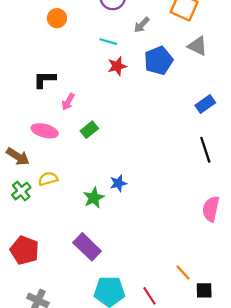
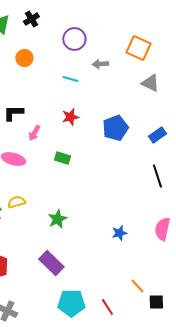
gray arrow: (142, 25) -> (100, 64), turned 42
blue pentagon: (158, 61) -> (115, 128), moved
red star: (117, 66) -> (70, 117), moved
green rectangle: (89, 130) -> (62, 158), moved, turned 56
blue star: (118, 183) -> (119, 233), moved

